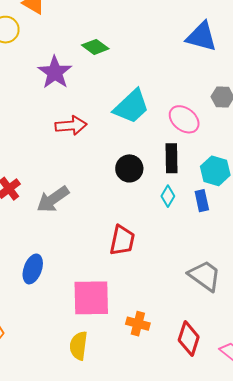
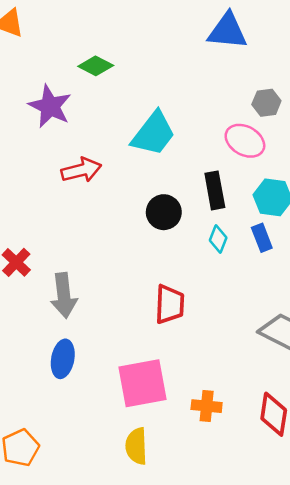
pink ellipse: (184, 119) -> (245, 141), moved
gray arrow: (53, 199) -> (64, 295), moved, turned -52

